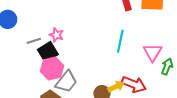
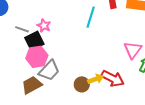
gray line: (34, 41) -> (22, 29), turned 32
cyan line: (120, 41) -> (91, 17), moved

